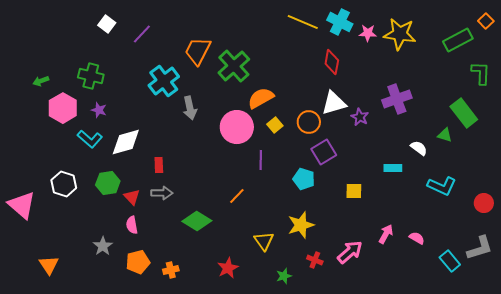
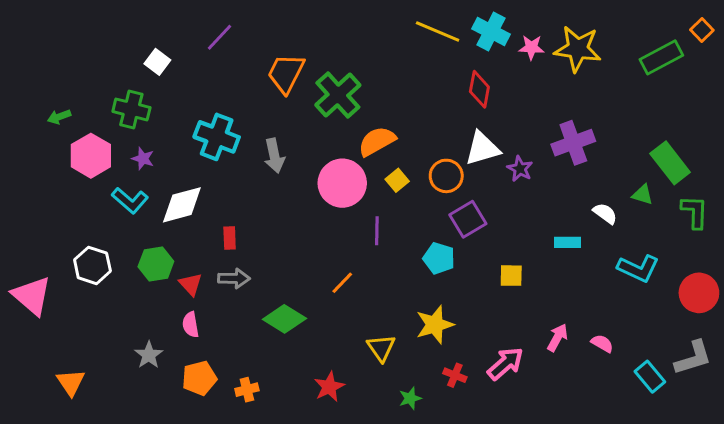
white square: (107, 24) -> (157, 62), moved
purple line: (142, 34) -> (219, 37), moved
green L-shape: (481, 73) -> (695, 212), moved
cyan cross: (164, 81) -> (217, 137), moved, turned -32
red circle: (484, 203) -> (699, 293), size x1.4

